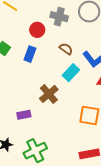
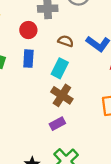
cyan rectangle: (71, 73) -> (60, 68), moved
purple rectangle: (24, 115) -> (57, 124), moved

